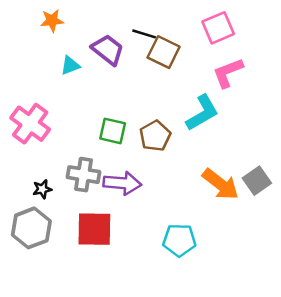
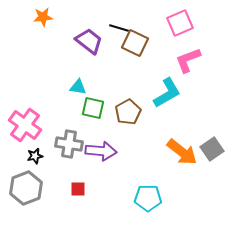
cyan triangle: (70, 65) -> (78, 87), moved, turned 30
pink cross: (30, 124) -> (25, 125), moved
red square: (94, 229) -> (78, 189), size x0.5

